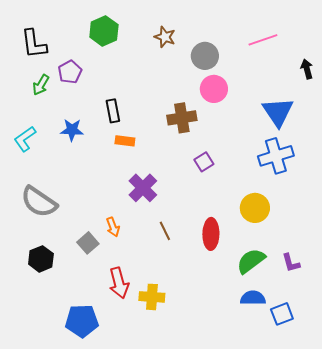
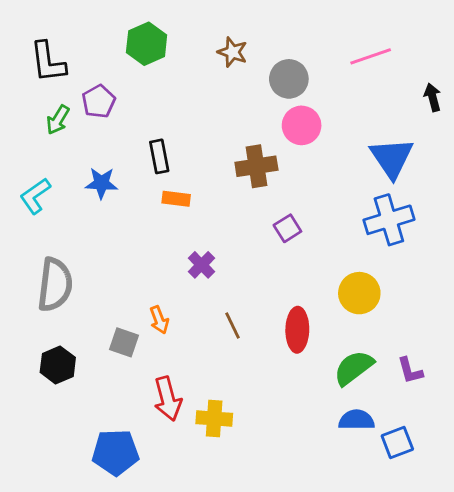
purple cross: (143, 188) -> (201, 265), size x0.7
gray semicircle: (39, 202) -> (55, 285), turned -117
gray square: (88, 243) -> (124, 342), turned -30

